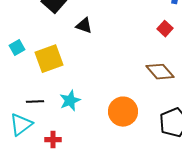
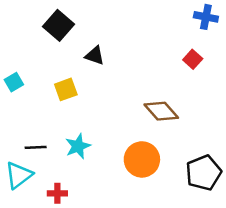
yellow square: (49, 59) -> (66, 89), moved, size x0.7
brown diamond: (160, 72) -> (161, 111), moved

